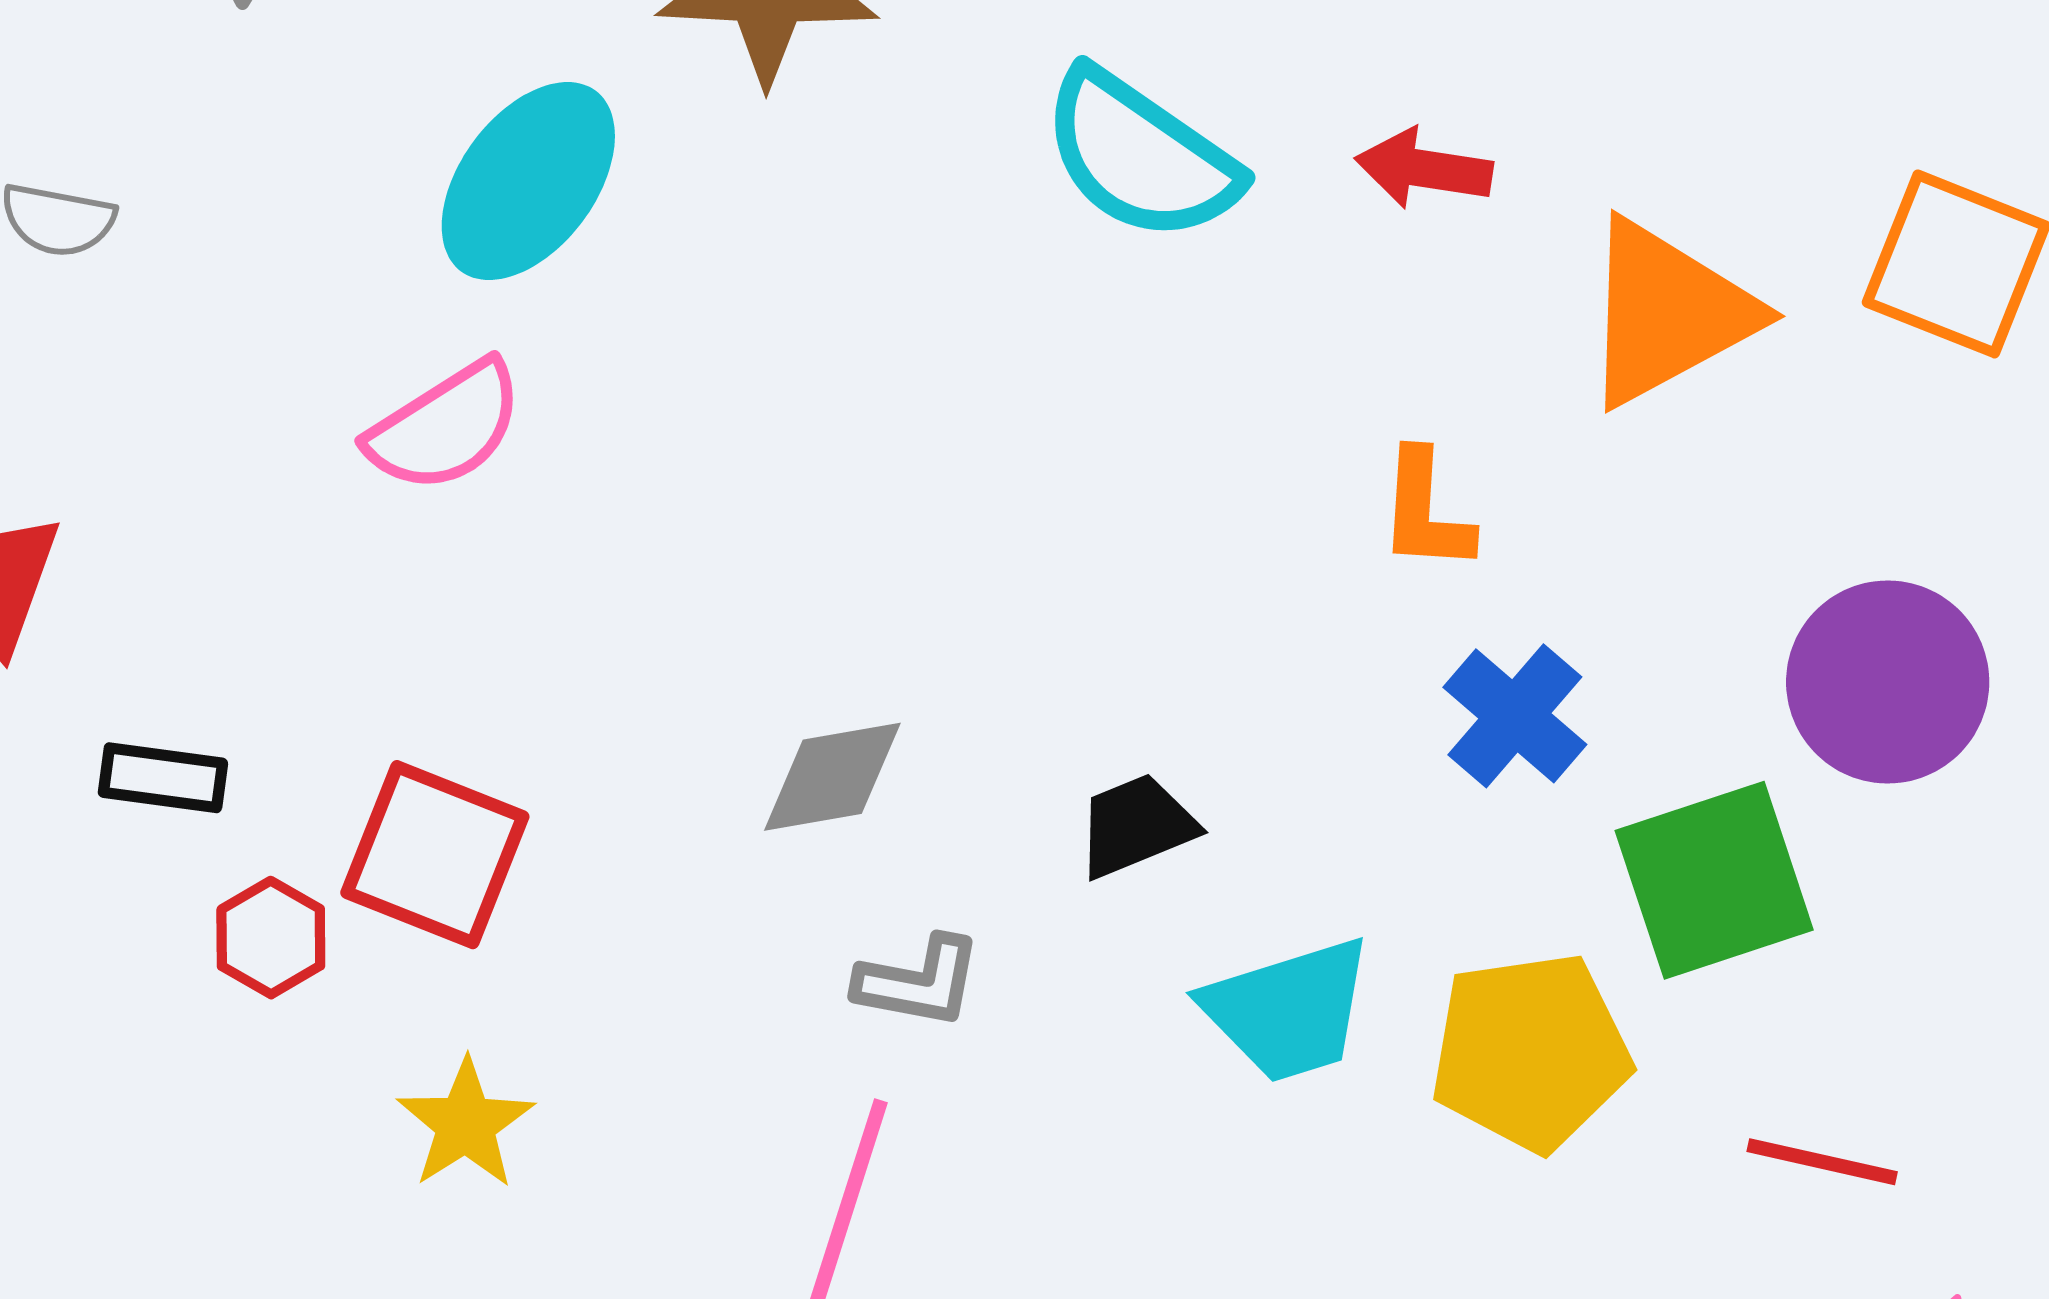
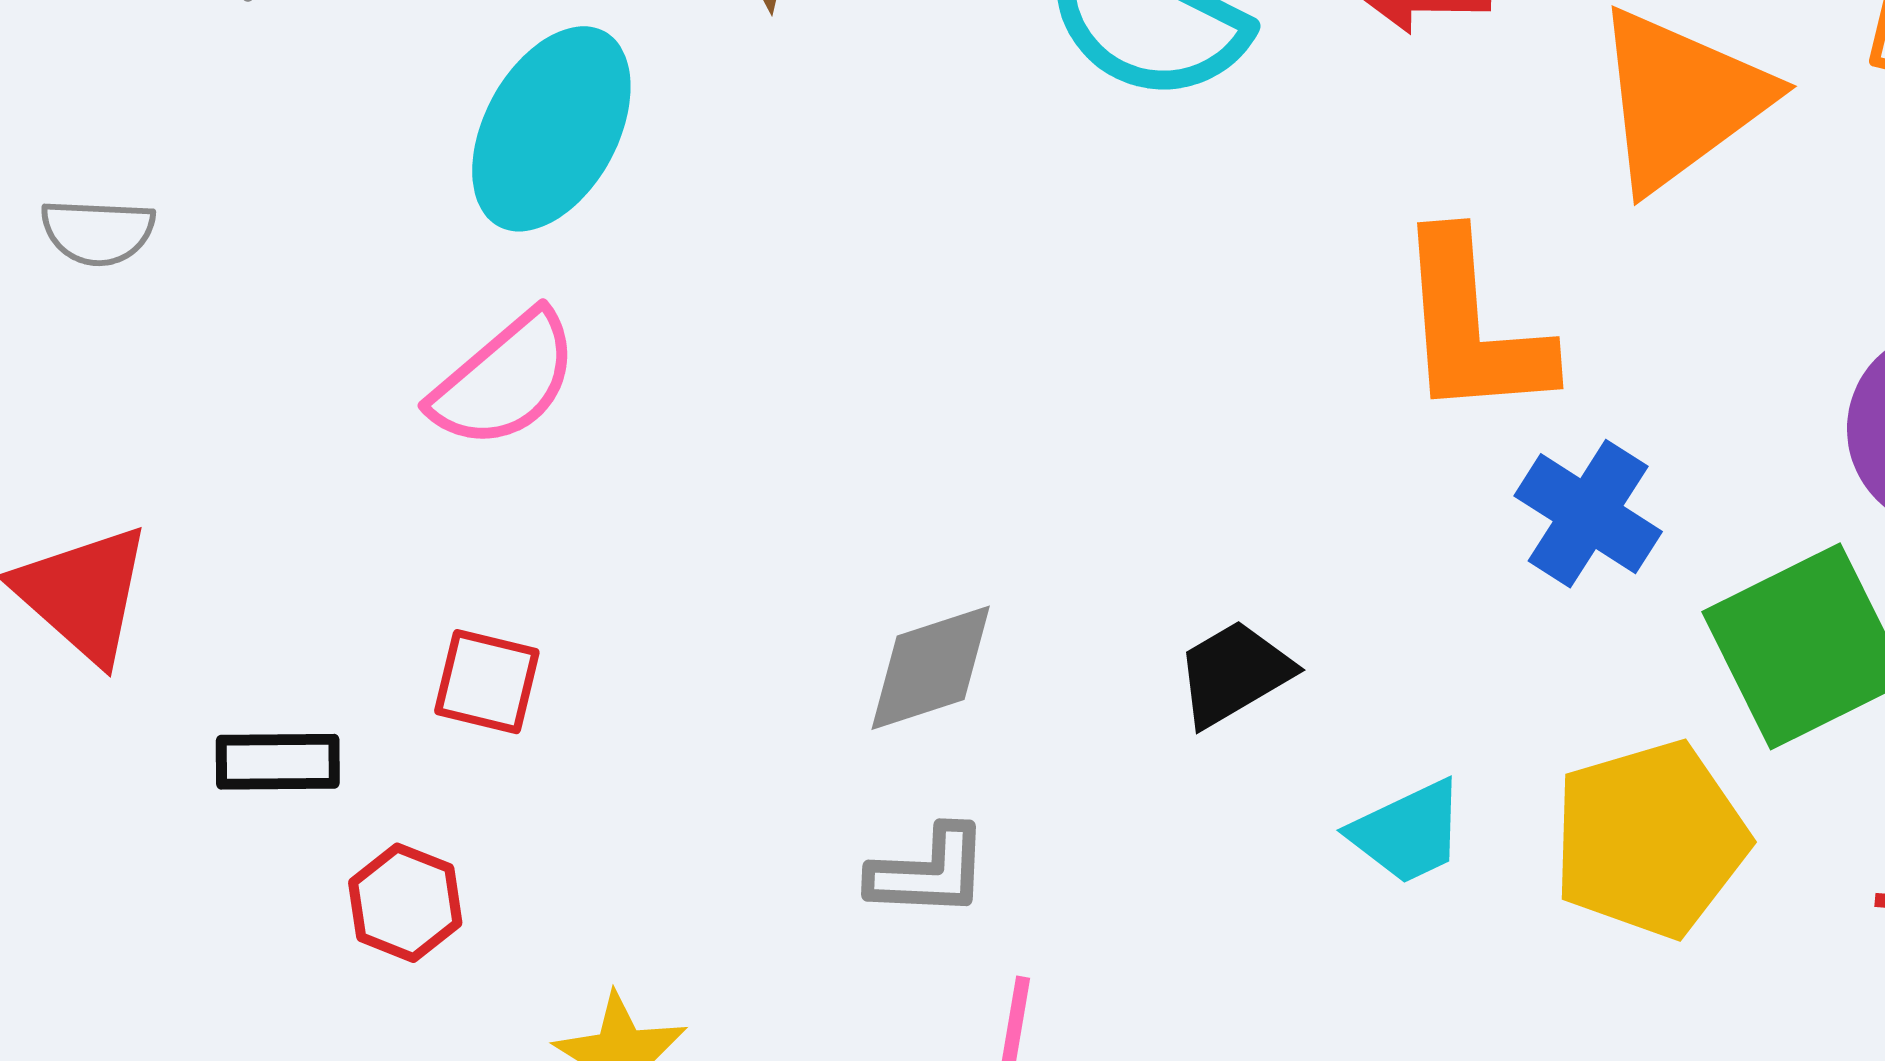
orange L-shape: (1425, 511) -> (1472, 326), size x1.6
red square: (435, 855) -> (487, 682), moved, size x0.6
gray L-shape: (919, 982) -> (929, 872), moved
cyan trapezoid: (1288, 1010) -> (1408, 832), size x0.7

